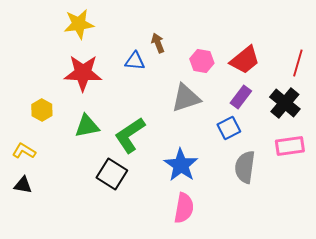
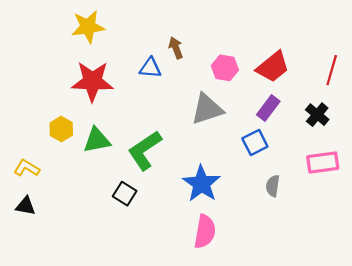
black cross: (285, 103) -> (317, 115), size x0.7
yellow hexagon: (42, 110) -> (61, 129), moved
gray semicircle: (245, 167) -> (273, 186), size x0.6
black square: (112, 174) -> (125, 194), size x0.7

